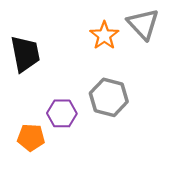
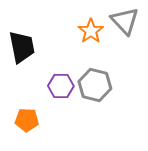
purple hexagon: (62, 113) -> (61, 86), moved

